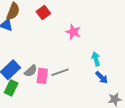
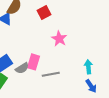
pink star: (73, 32) -> (59, 39), moved
pink rectangle: (42, 76) -> (34, 62), moved

